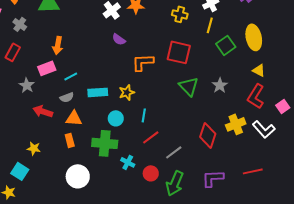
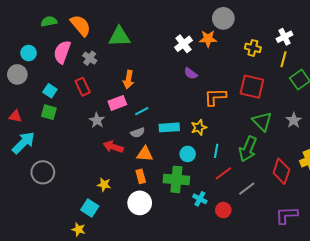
red rectangle: (13, 52) -> (83, 87), turned -54
white circle: (78, 176) -> (140, 203), moved
green arrow: (175, 183) -> (248, 149), moved

